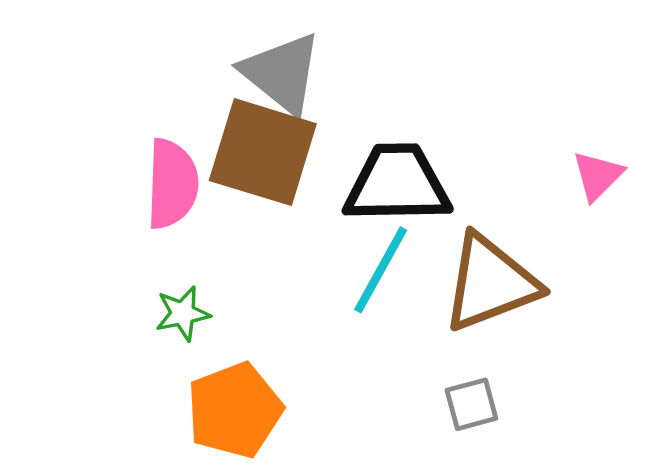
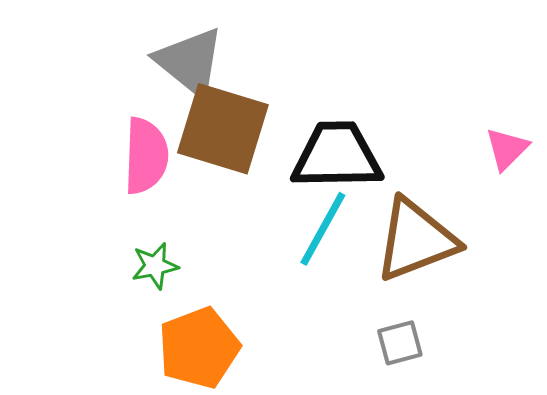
gray triangle: (282, 73) -> (190, 62), moved

